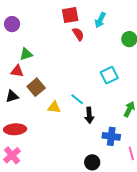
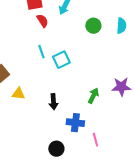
cyan square: (109, 75) -> (61, 60), moved
cyan line: (77, 99) -> (41, 52), moved, turned 32

